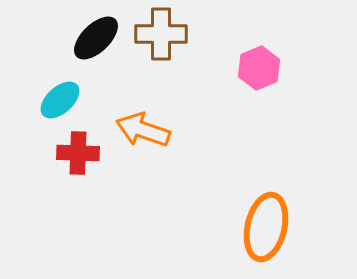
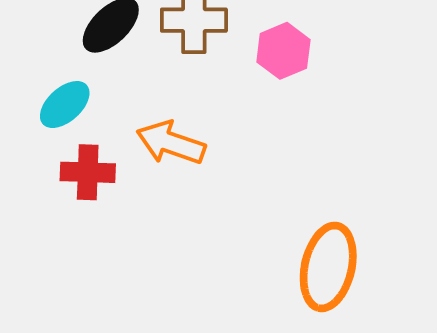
pink hexagon: (259, 68) -> (283, 51), moved

